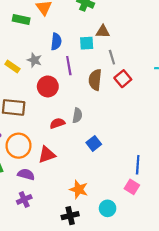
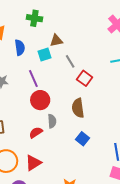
blue semicircle: (56, 42) -> (20, 48), moved
brown semicircle: (95, 80) -> (78, 108), moved
red circle: (48, 86) -> (40, 100), moved
blue square: (94, 143) -> (82, 139), moved

